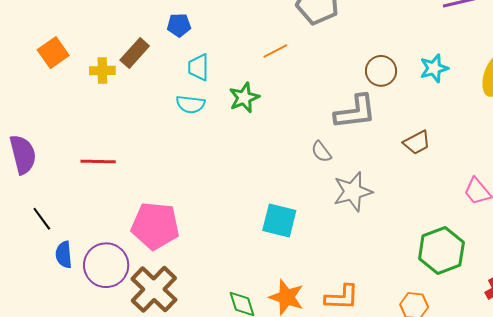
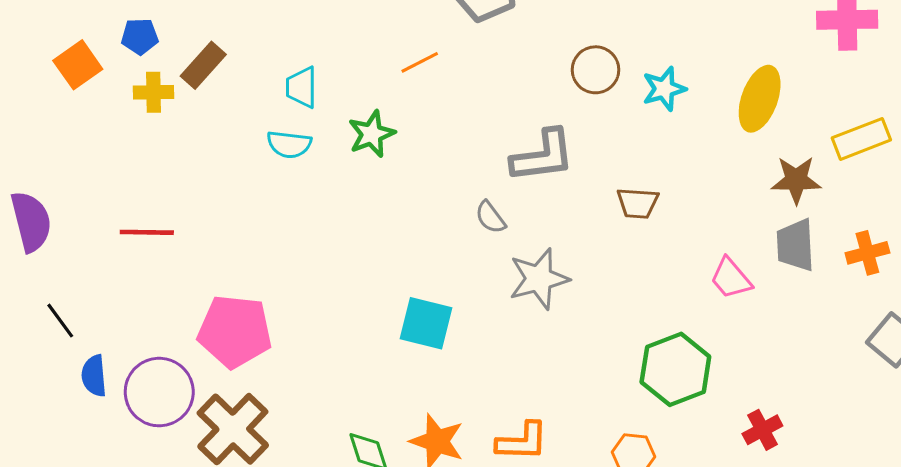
blue pentagon: (179, 25) -> (140, 36), moved
brown circle: (381, 71) -> (595, 70), moved
brown trapezoid: (417, 143) -> (638, 203), turned 32

